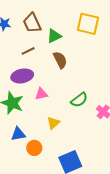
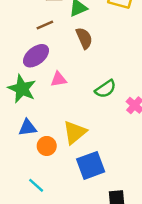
purple ellipse: (22, 76) -> (36, 56), turned -30
yellow triangle: (53, 123) -> (75, 132), moved, size x1.5

